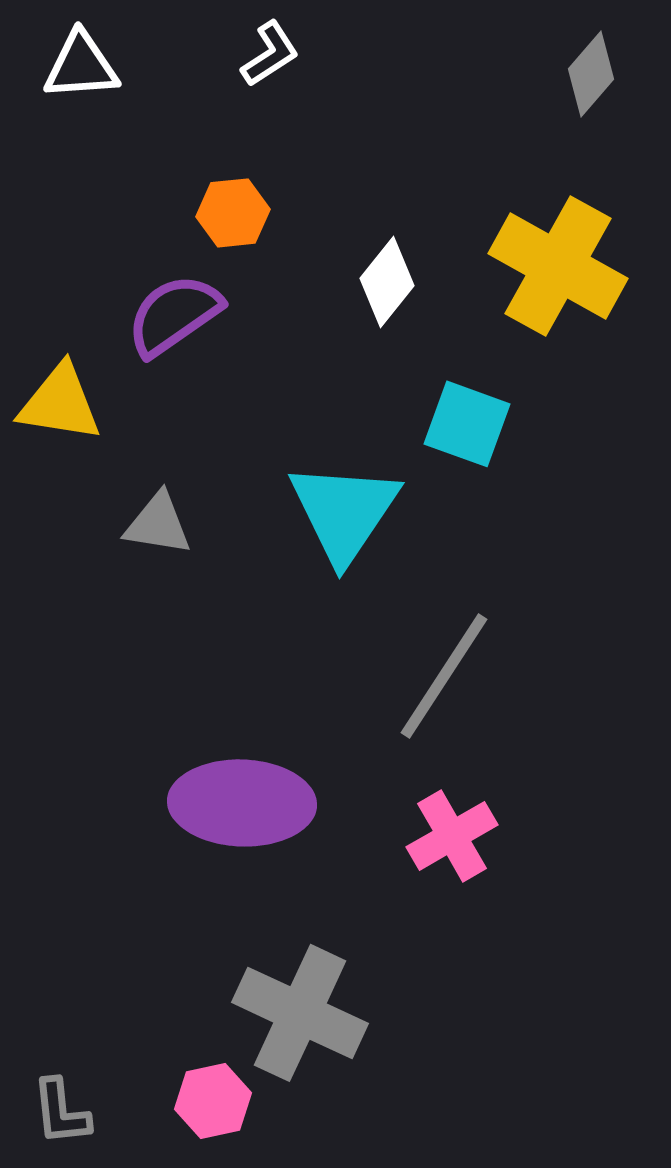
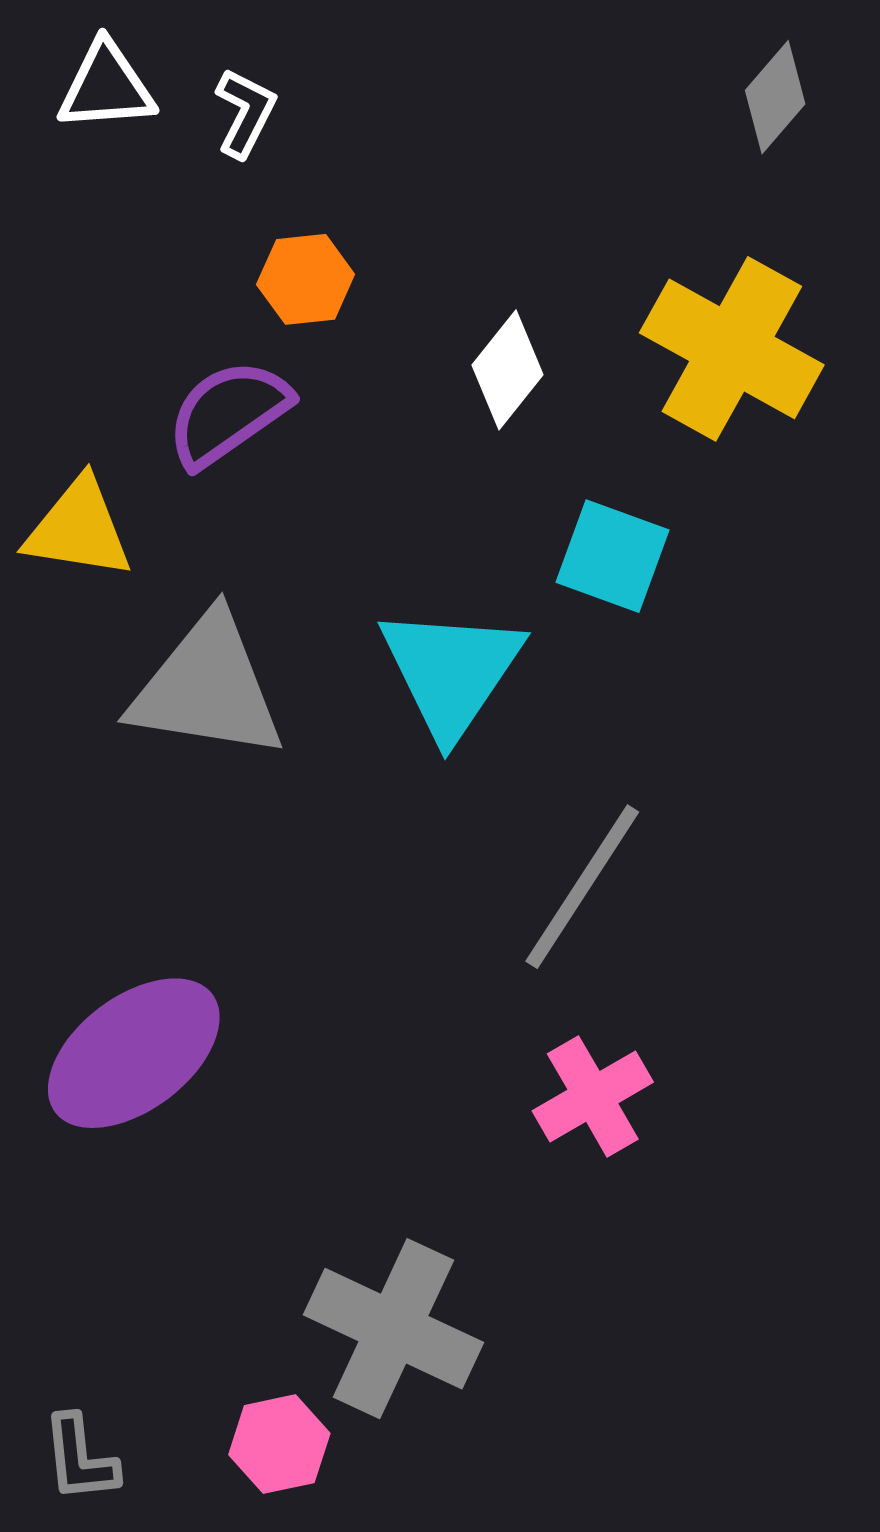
white L-shape: (270, 54) -> (245, 113), moved, turned -30
gray triangle: (158, 524) -> (207, 687), size x1.8
purple ellipse: (242, 803) -> (134, 1053), moved, turned -39

